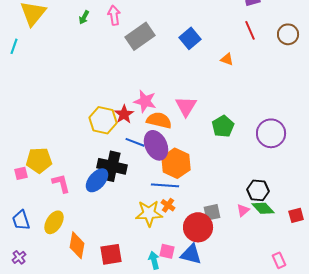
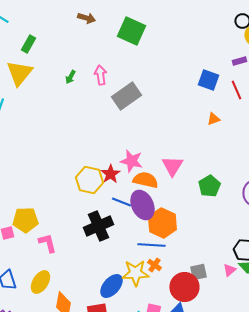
blue square: (190, 38) -> (208, 80), moved, turned -30
orange triangle: (227, 59) -> (213, 119), turned -40
black cross: (112, 166) -> (98, 226), turned -36
blue ellipse: (97, 180) -> (111, 286), moved

